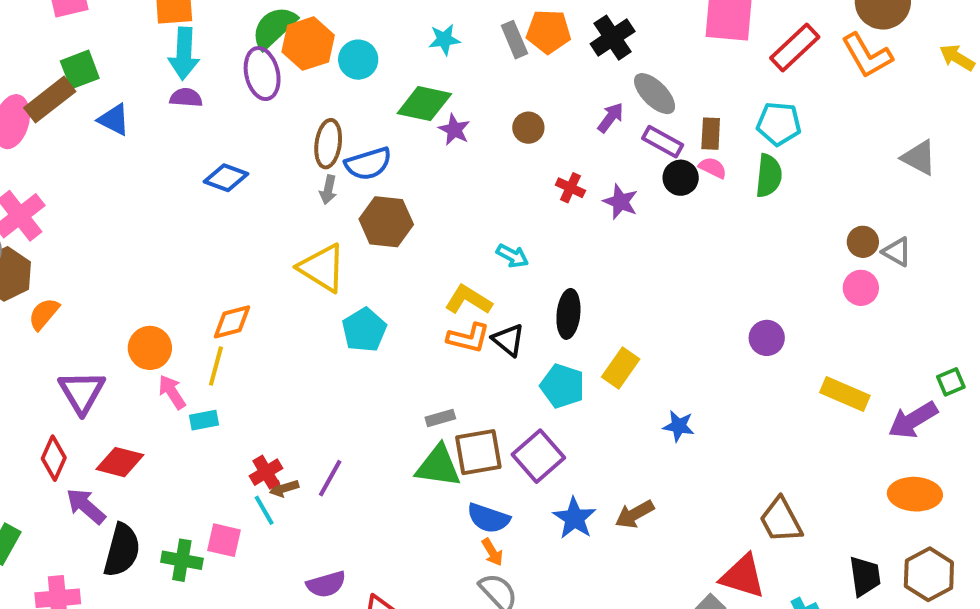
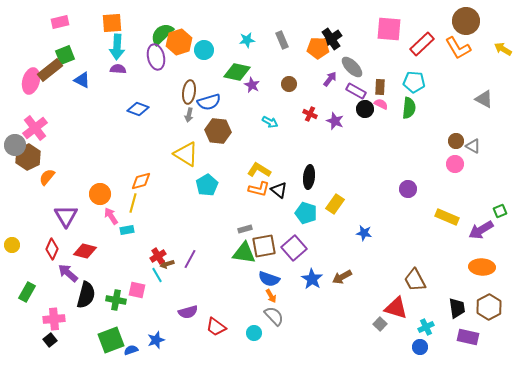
orange pentagon: (548, 32) -> (318, 48), moved
cyan arrow: (512, 256) -> (270, 122), moved

